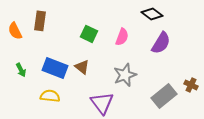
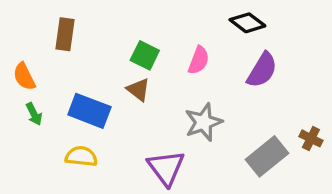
orange semicircle: (15, 31) -> (24, 77), moved
brown triangle: (82, 67) -> (138, 90), moved

